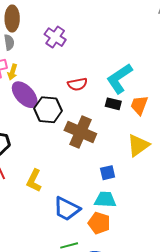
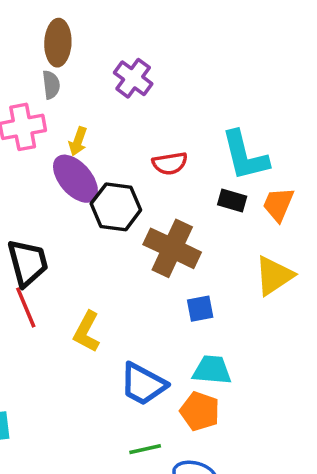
yellow arrow: (12, 72) -> (78, 141), moved
cyan L-shape: (119, 78) -> (245, 156), turned -72
blue square: (108, 173) -> (200, 309), moved

